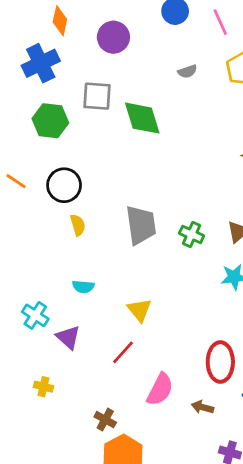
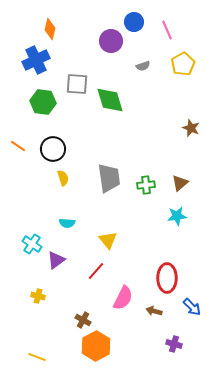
purple circle: (113, 37) -> (111, 41), moved
green cross: (192, 235) -> (146, 185), turned -30
purple triangle: (68, 337) -> (56, 260), turned 42

